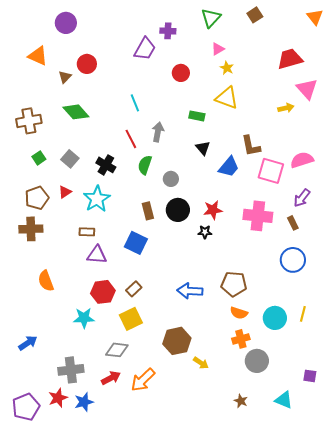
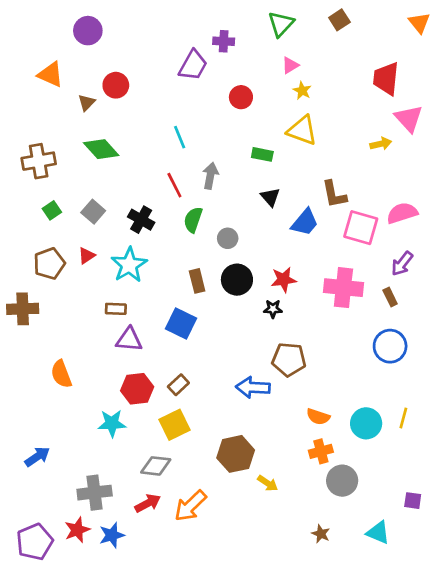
red trapezoid: (290, 59) -> (386, 79), turned -68
brown cross: (31, 229) -> (23, 309), moved
brown pentagon: (234, 284) -> (289, 359), moved

